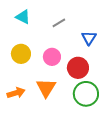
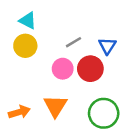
gray line: (59, 23) -> (74, 42), moved
yellow circle: (21, 54) -> (25, 46), moved
red circle: (78, 68) -> (90, 69), moved

